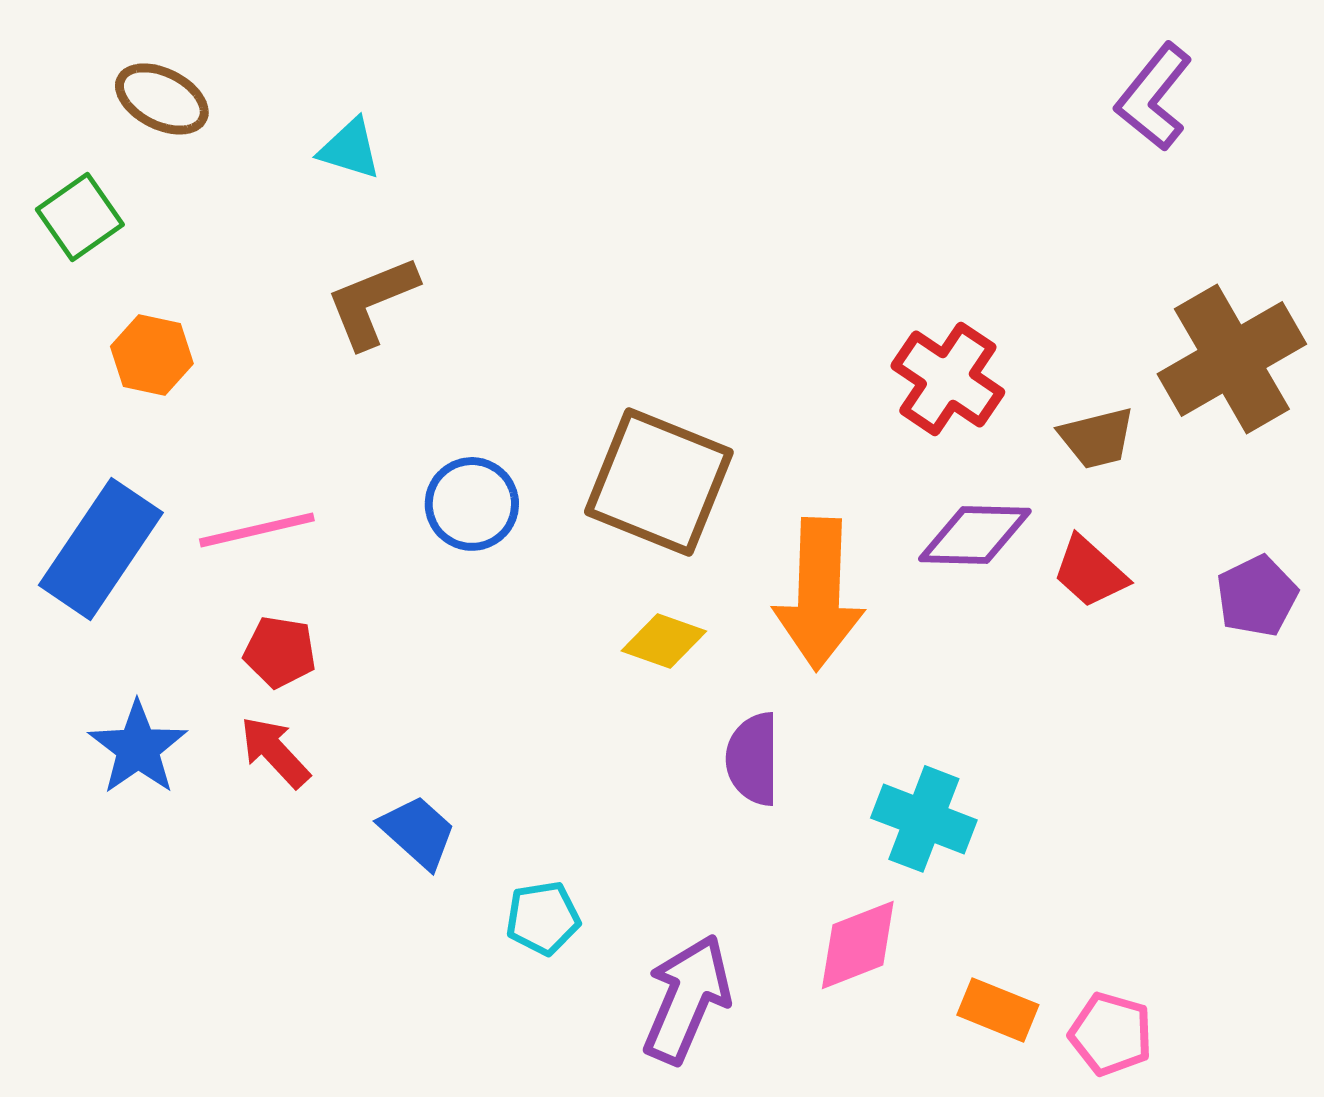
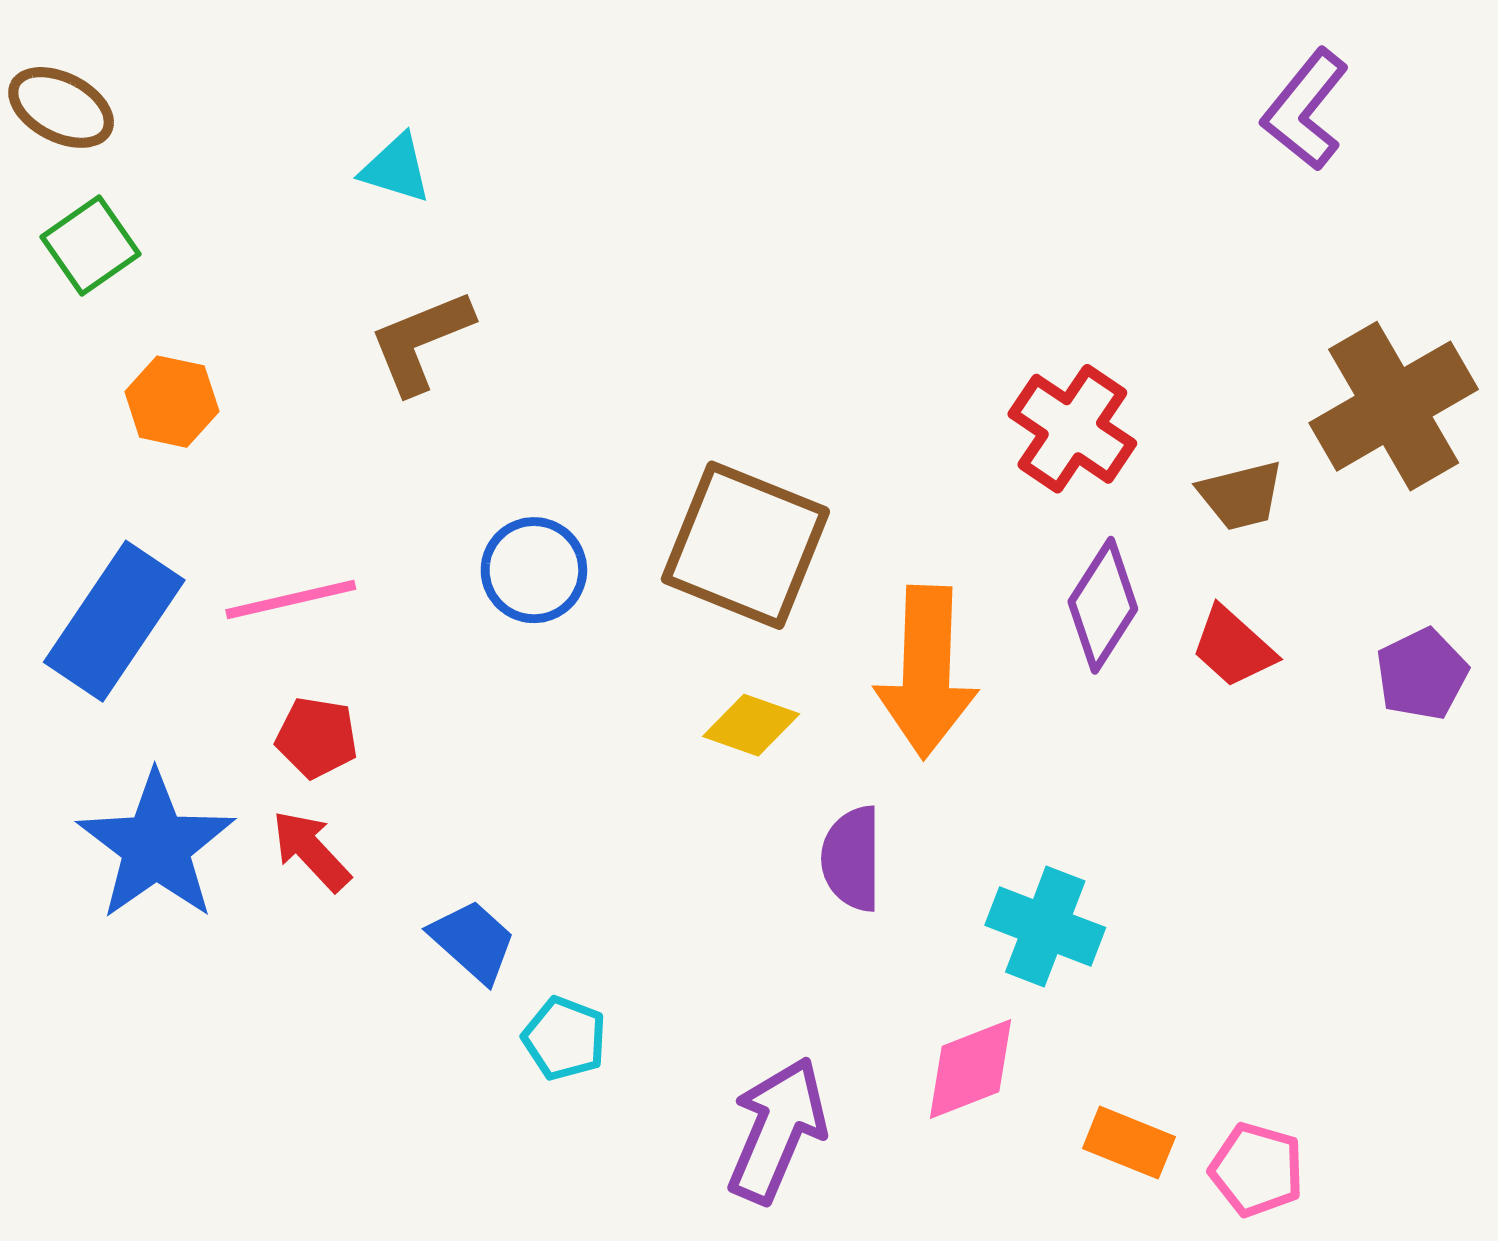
brown ellipse: (162, 99) -> (61, 107), moved
purple diamond: (975, 535) -> (1103, 605), turned -59
blue star: (138, 748) -> (156, 846), size x1.4
cyan pentagon: (543, 918) -> (564, 1038), moved, turned 30

